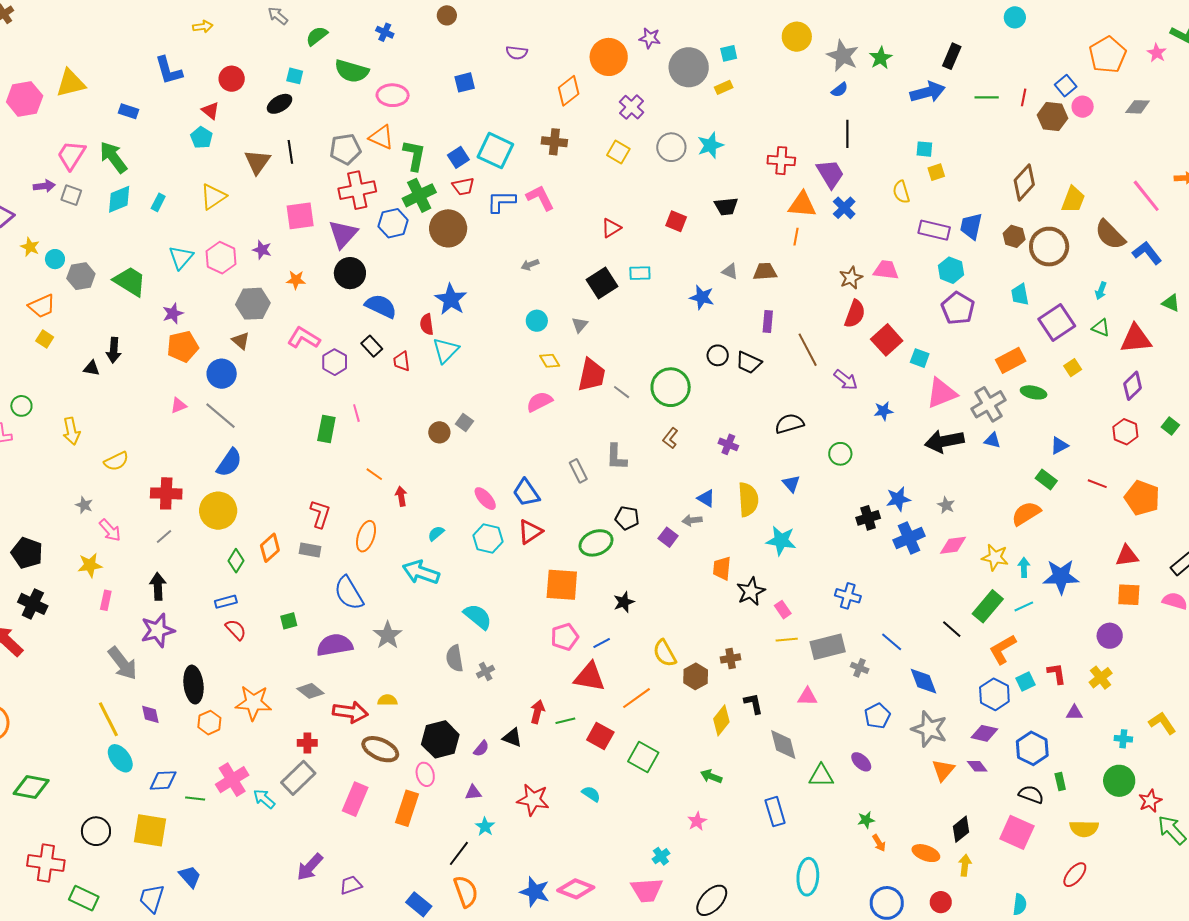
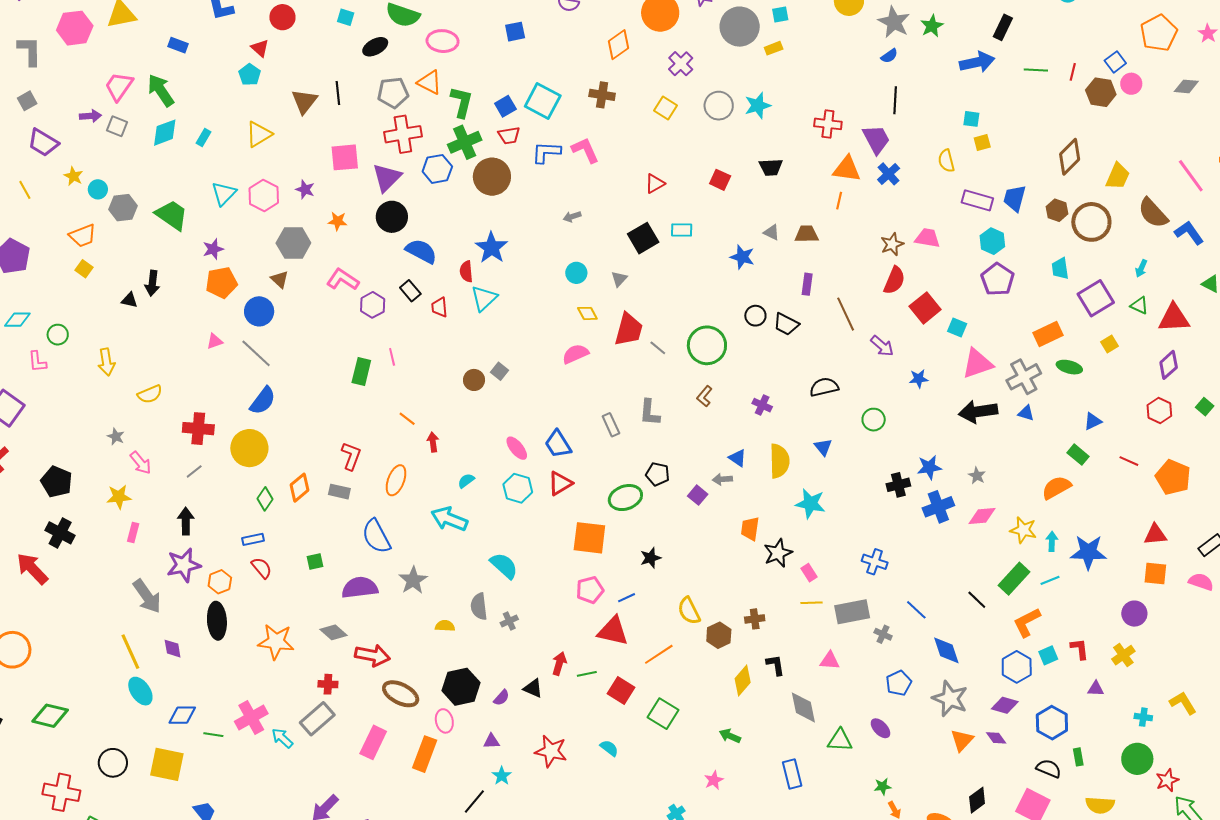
black ellipse: (280, 104) -> (375, 47), moved
yellow semicircle: (387, 700) -> (445, 626), moved
orange hexagon: (209, 723) -> (220, 582), moved

